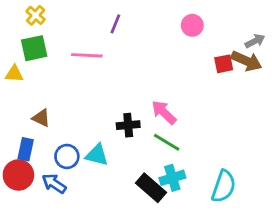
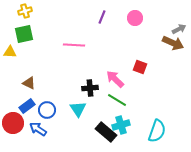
yellow cross: (36, 15) -> (25, 11), turned 32
purple line: (115, 24) -> (102, 17), moved
pink line: (87, 55) -> (74, 45), moved
red square: (224, 64) -> (140, 67), moved, turned 32
blue rectangle: (26, 149) -> (27, 106), moved, turned 42
cyan triangle: (97, 155) -> (78, 109), moved, turned 42

